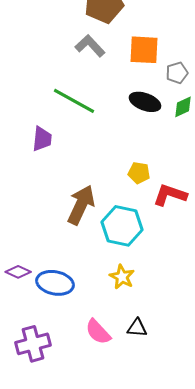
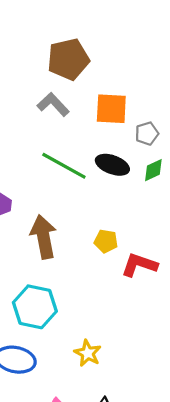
green line: (74, 101) -> (64, 166), moved
brown arrow: (81, 205) -> (44, 237), moved, turned -36
cyan hexagon: (122, 226) -> (35, 307), moved

